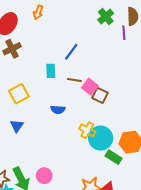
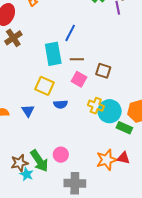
cyan rectangle: (51, 71) -> (53, 54), size x1.6
pink square: (90, 87) -> (79, 79), moved
yellow square: (19, 94) -> (45, 86), moved, turned -30
blue semicircle: (58, 110) -> (61, 104), moved

